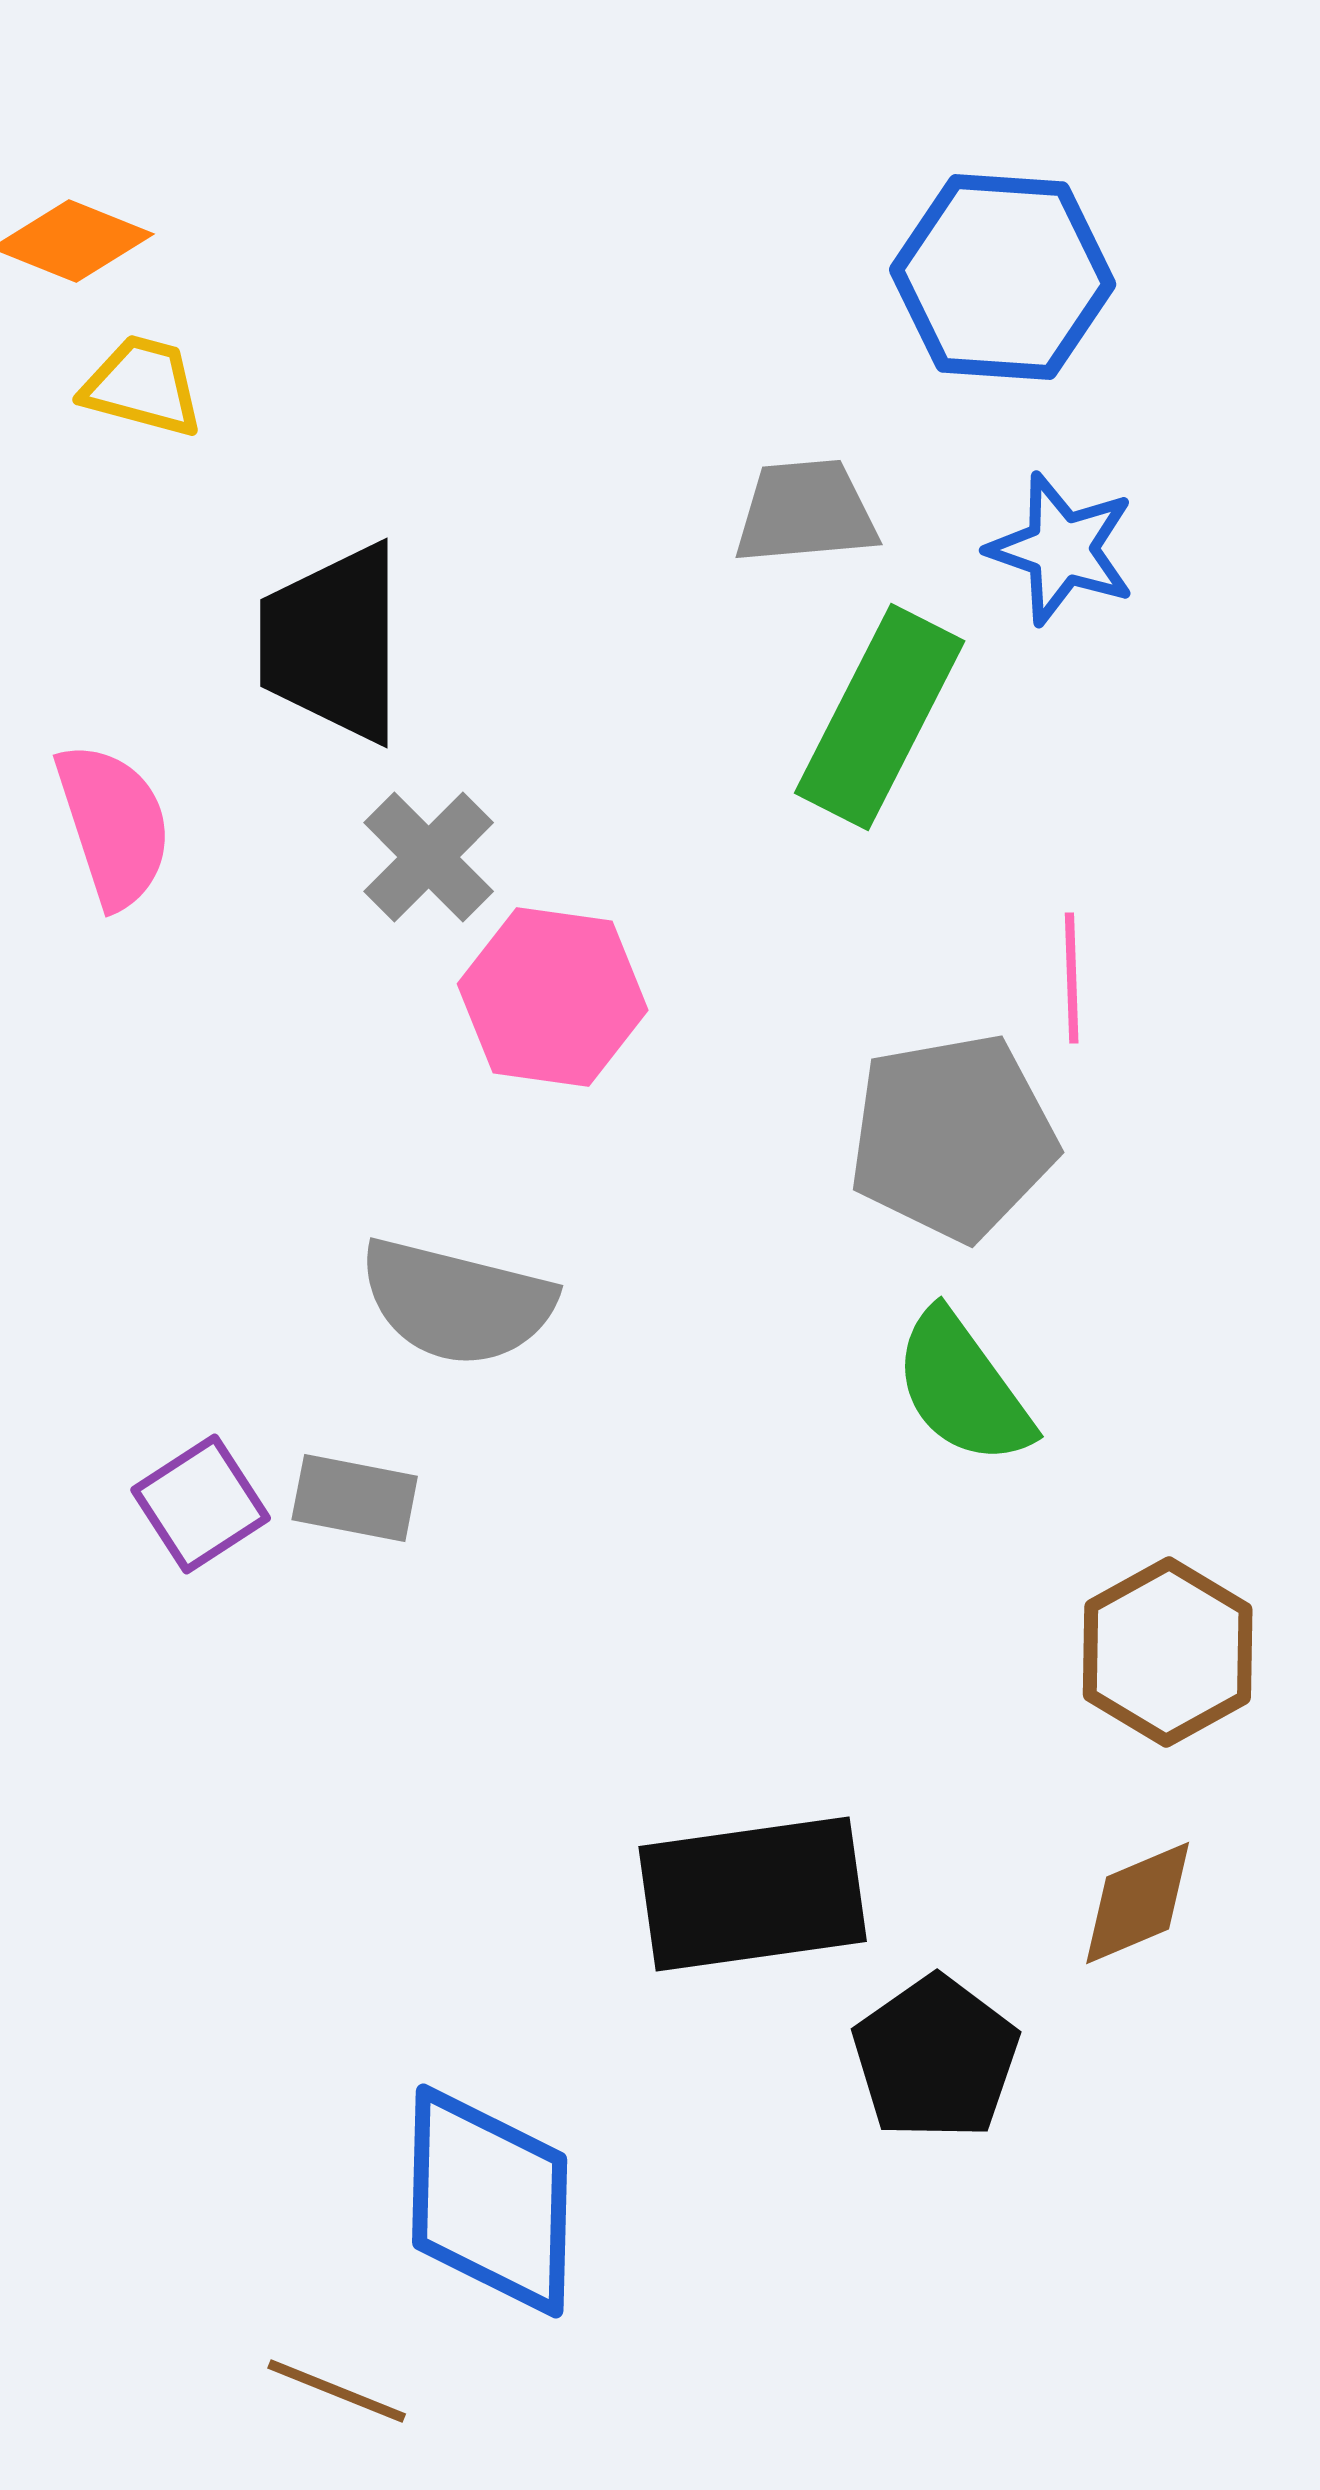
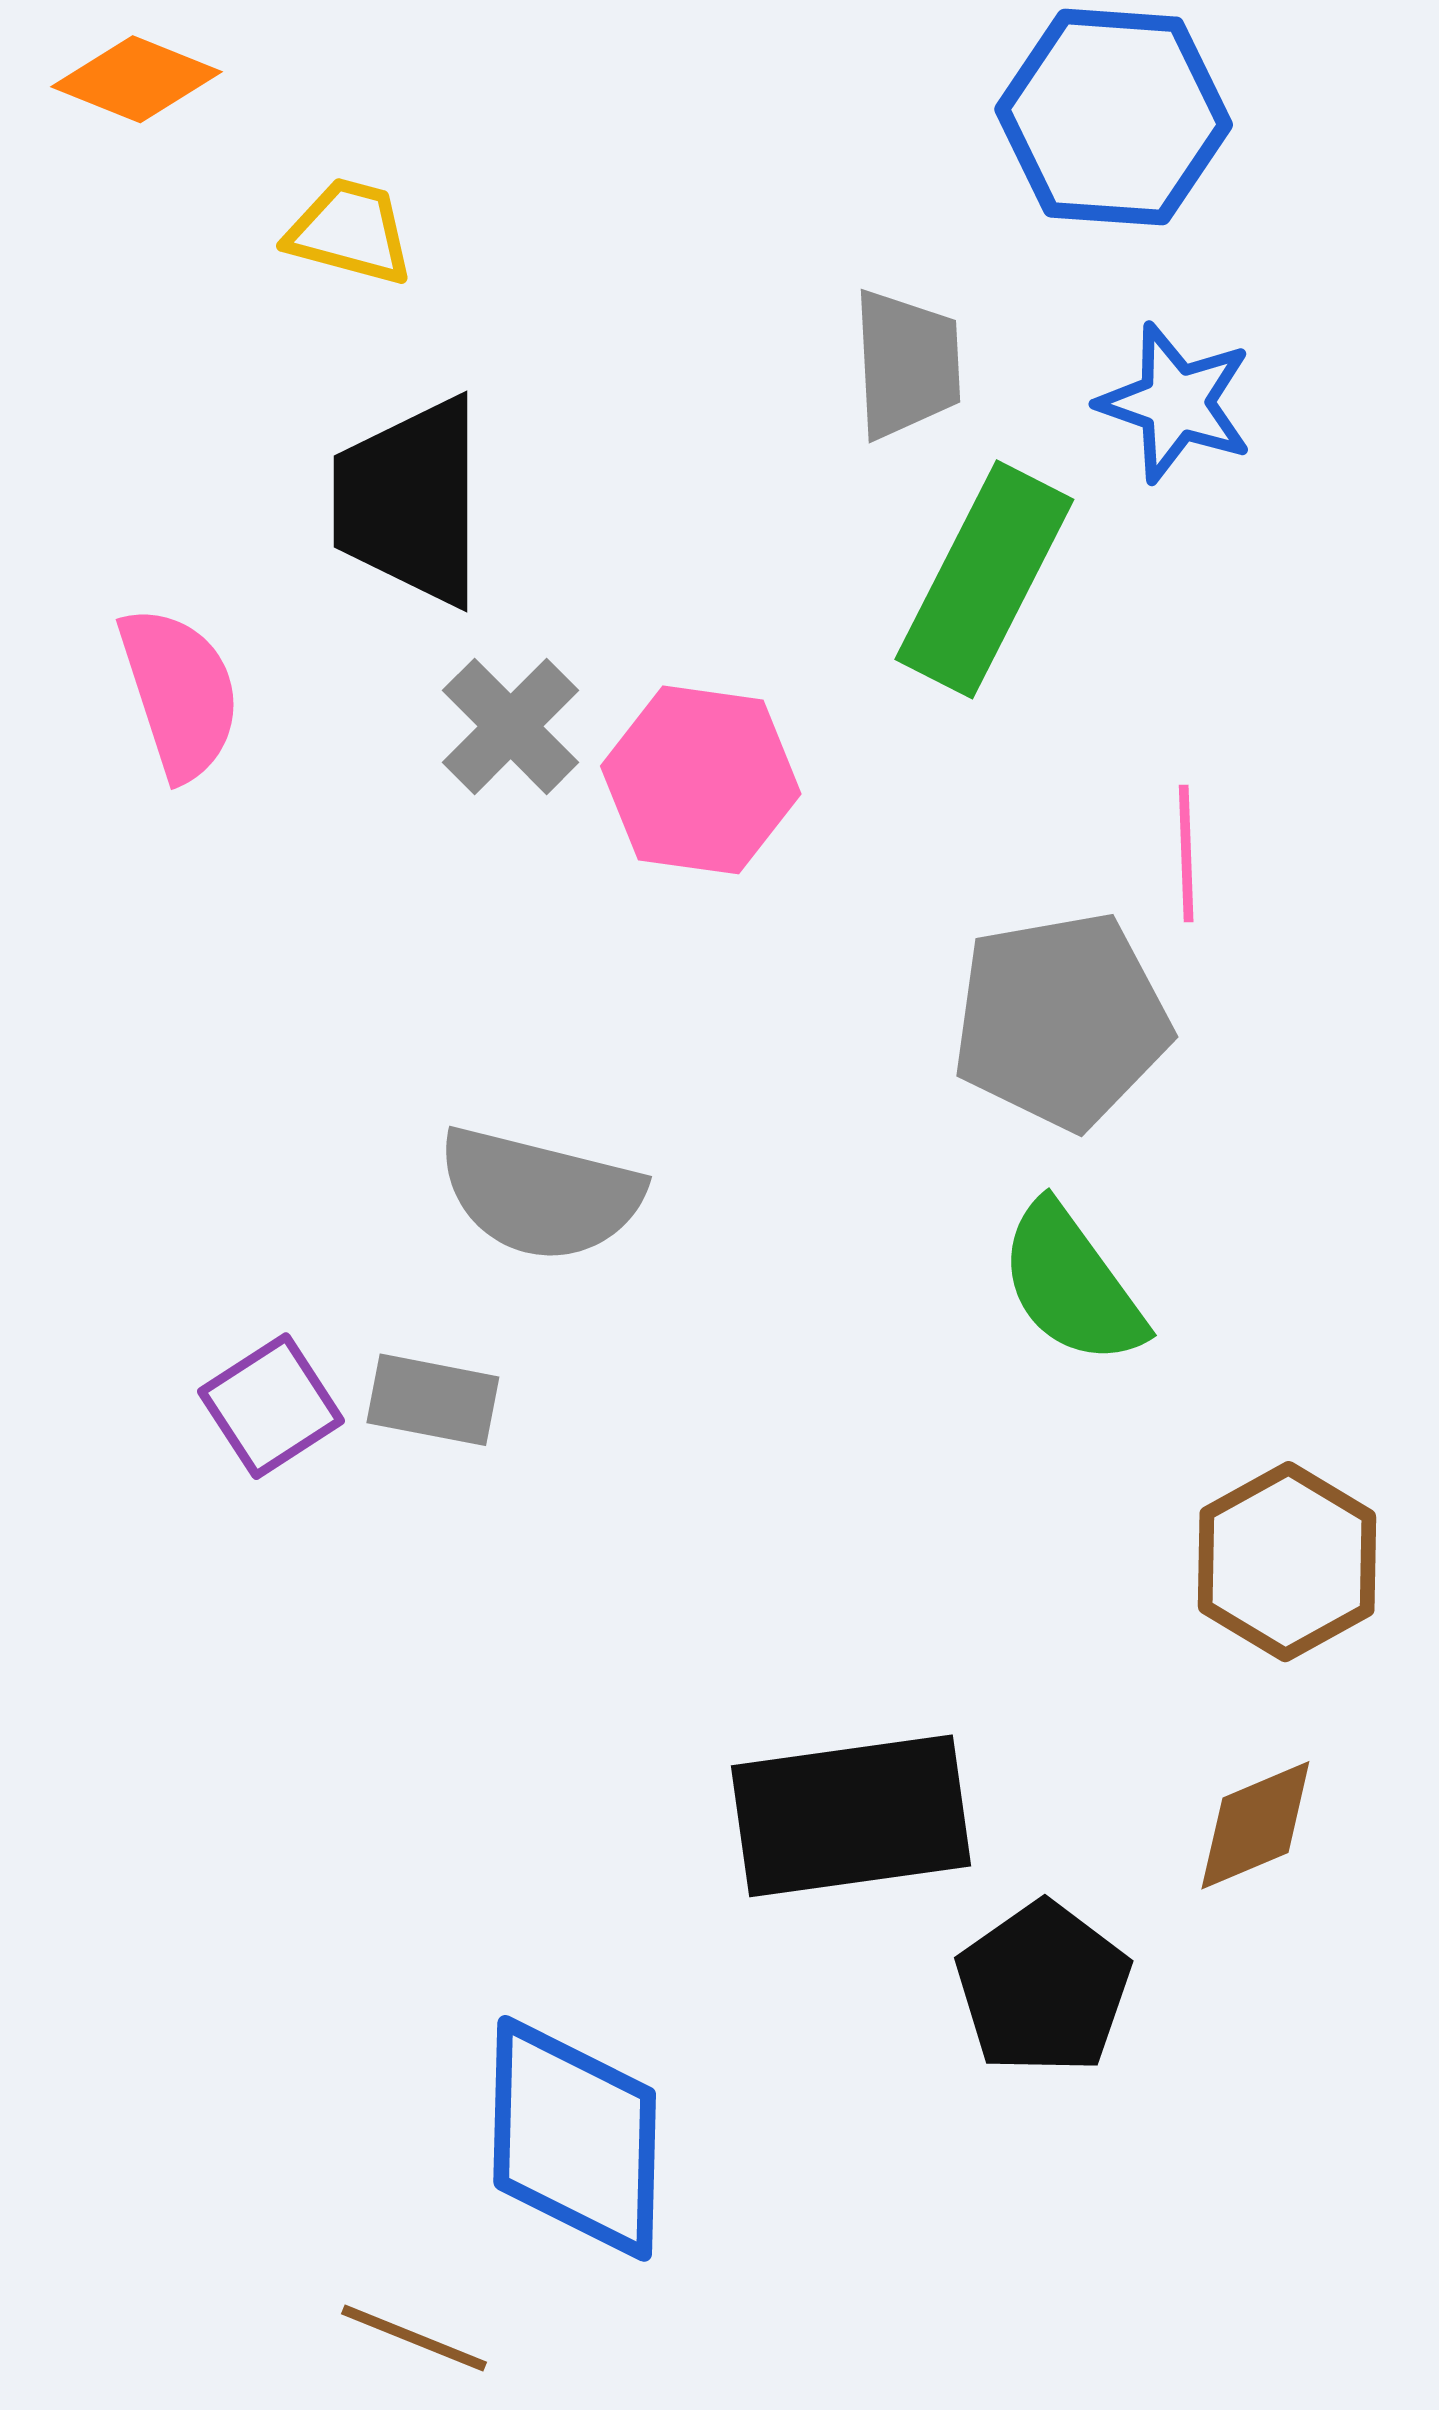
yellow trapezoid: (143, 386) -> (350, 232), moved
gray trapezoid: (806, 512) -> (907, 364), turned 92
pink hexagon: (553, 997) -> (701, 780), moved

